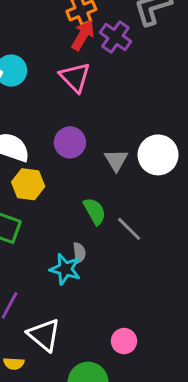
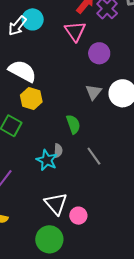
purple circle: (70, 142) -> (99, 53), moved
gray line: (129, 229) -> (94, 156), moved
white triangle: (44, 335) -> (56, 204), moved

